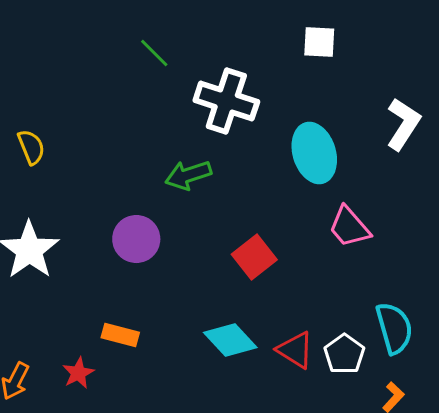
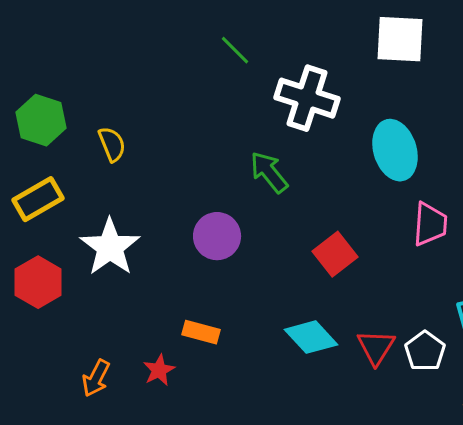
white square: (319, 42) -> (400, 39), size x1.5
green arrow: (188, 175) -> (269, 172), turned 69
pink trapezoid: (349, 227) -> (430, 224), turned -135
red triangle: (295, 350) -> (376, 347), turned 30

